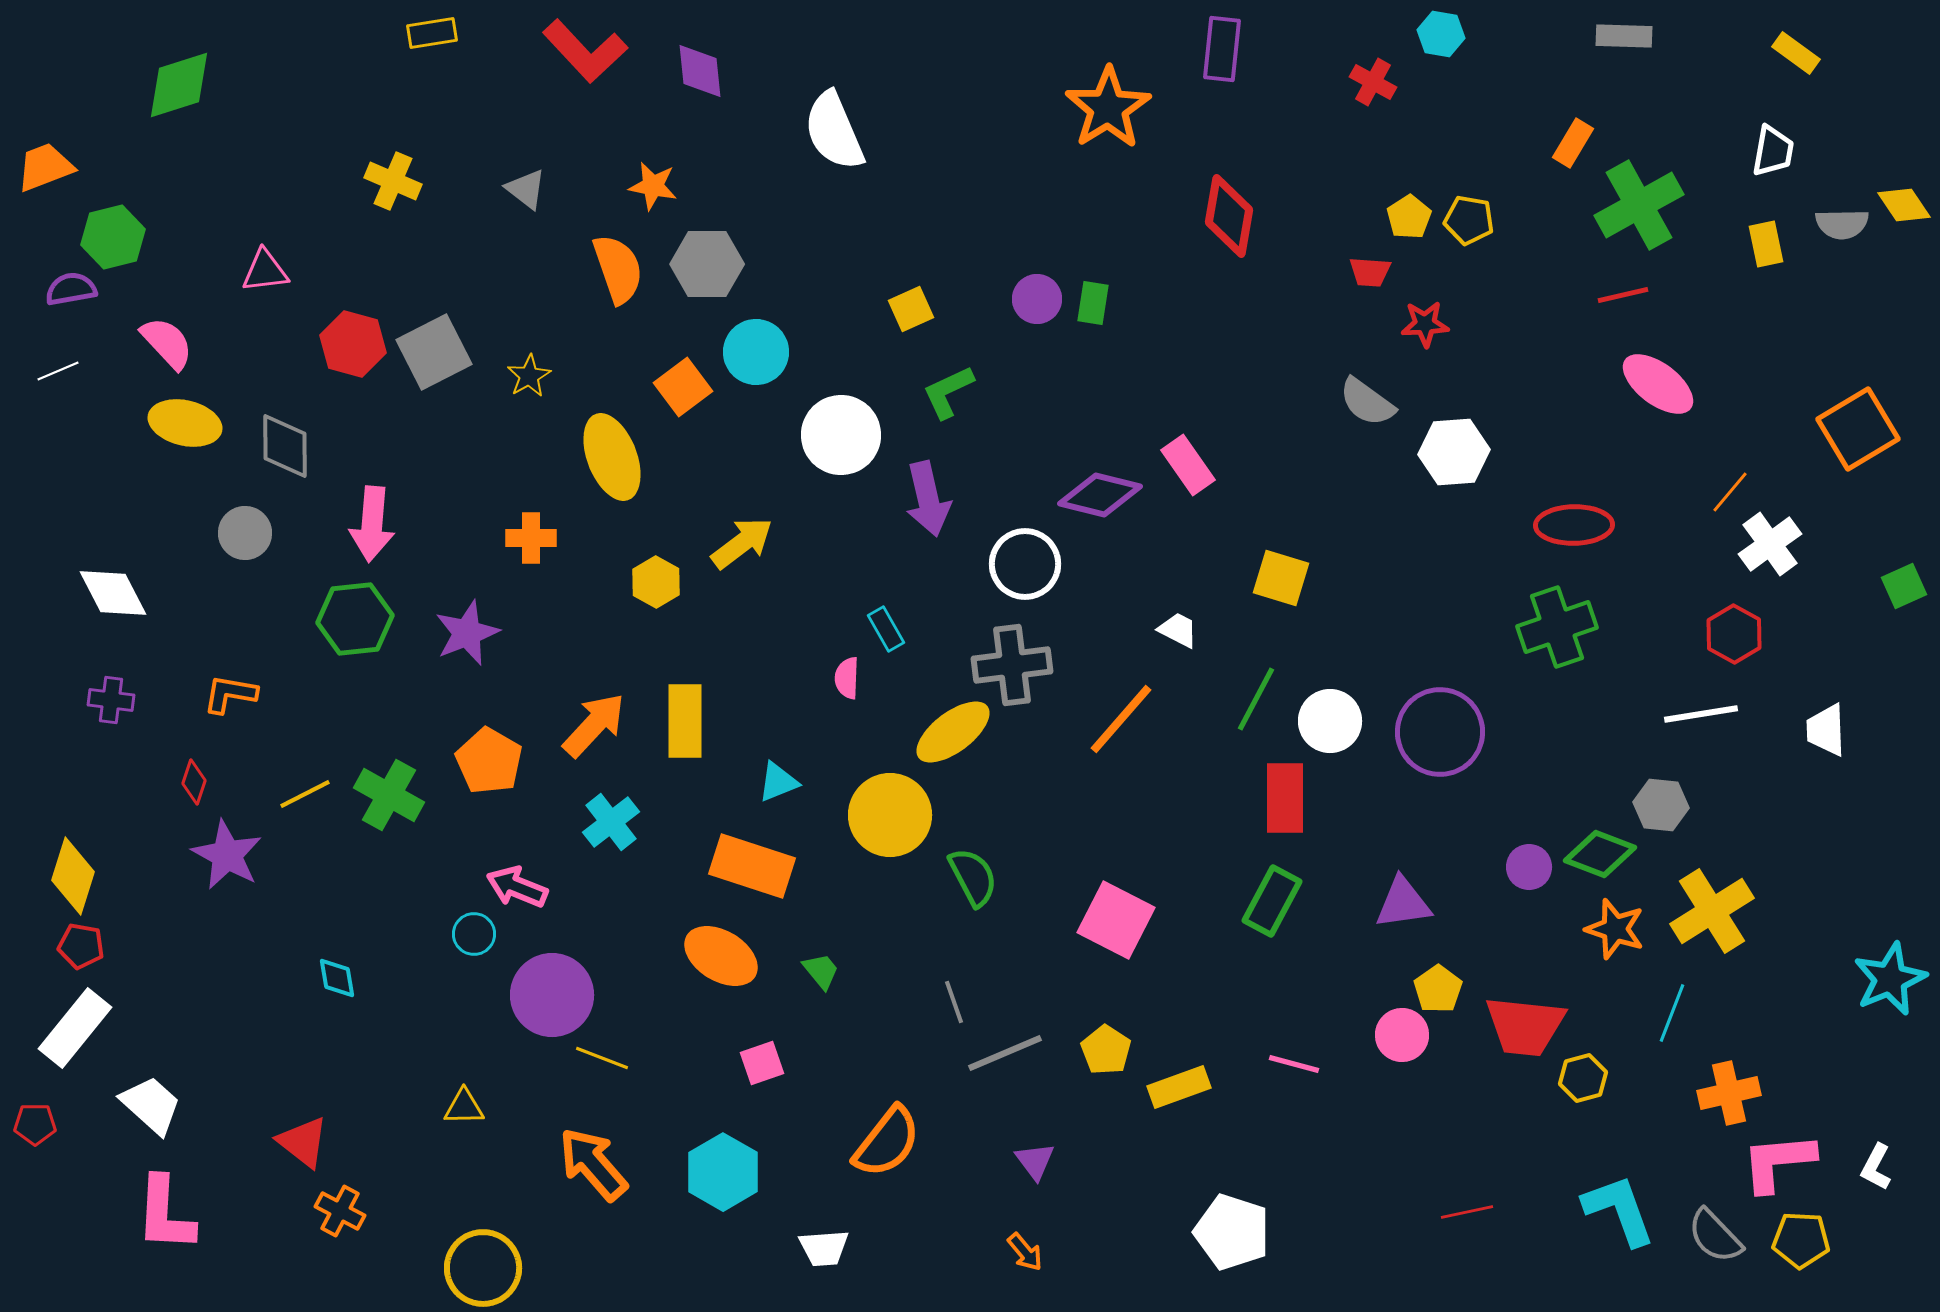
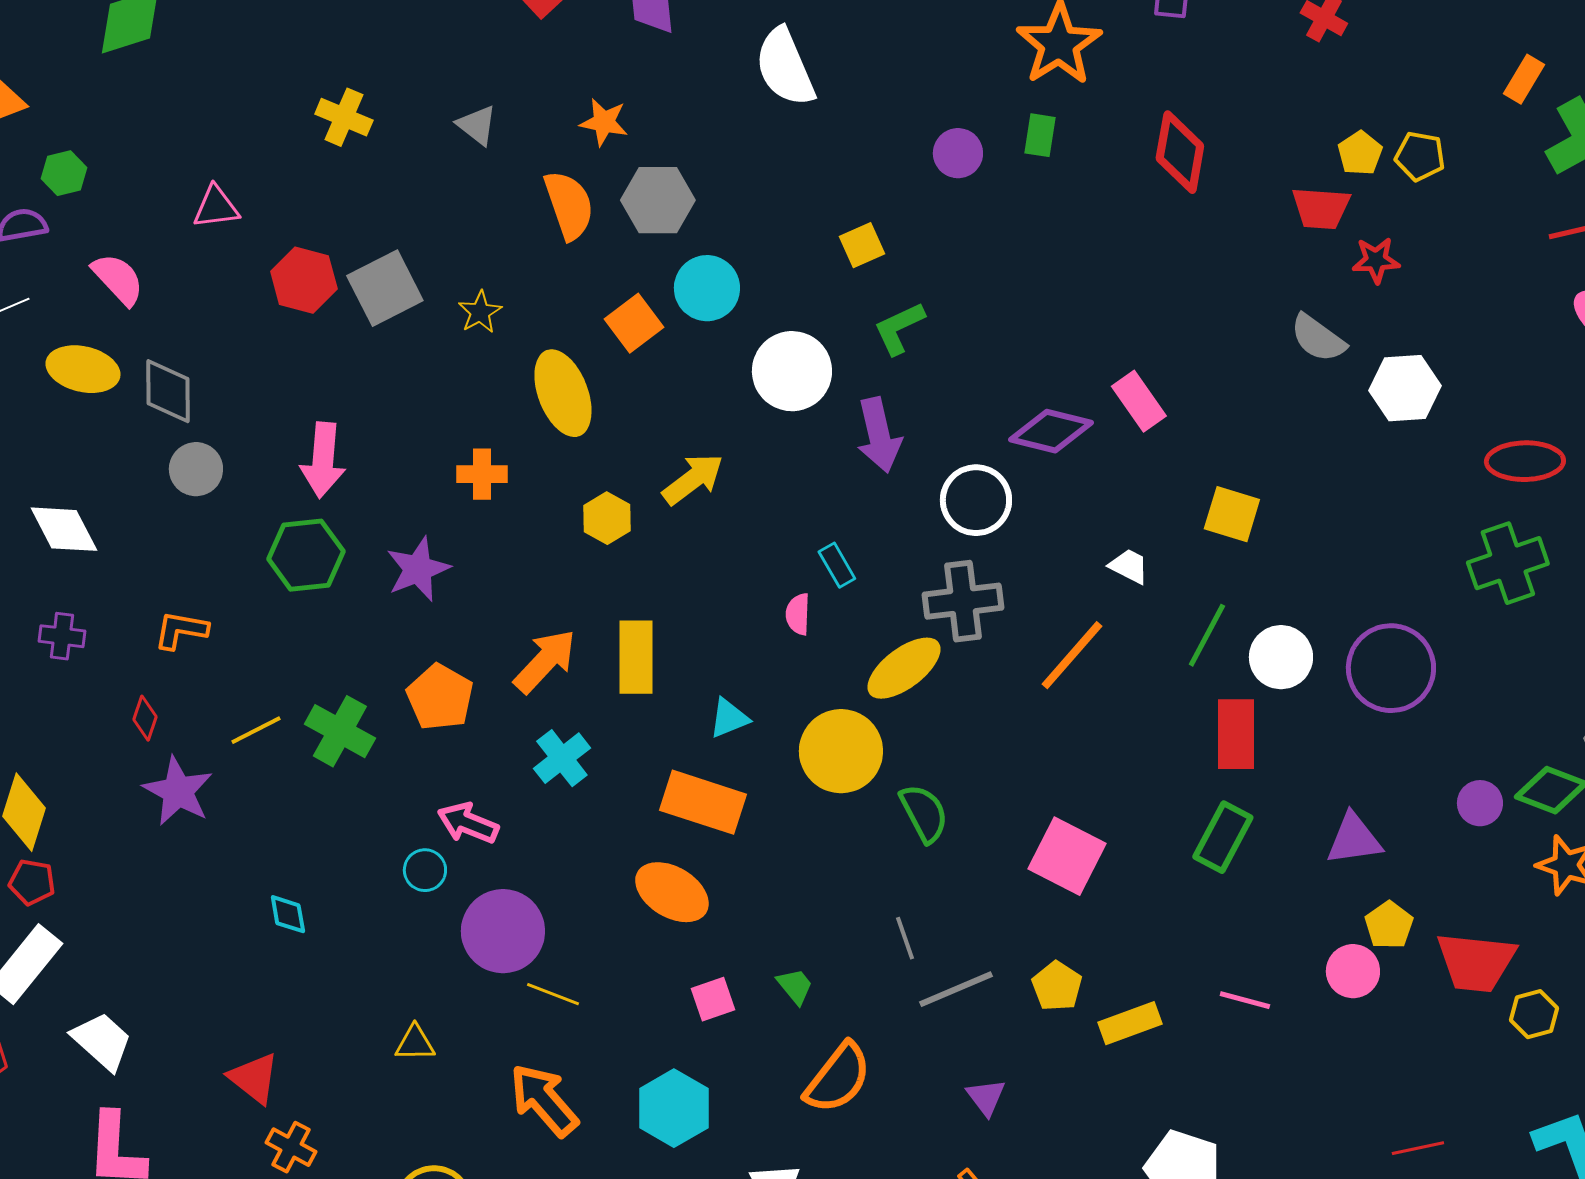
green hexagon: (113, 237) -> (64, 173), size x0.7
red trapezoid: (1370, 272) -> (1321, 208), size x1.4
purple circle: (1037, 299) -> (958, 153), moved
green rectangle: (1093, 303) -> (1040, 135), moved
yellow ellipse: (185, 423) -> (83, 369), moved
gray diamond: (285, 446) -> (168, 391), moved
green trapezoid: (821, 971) -> (795, 986), moved

